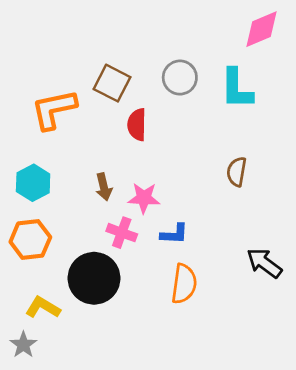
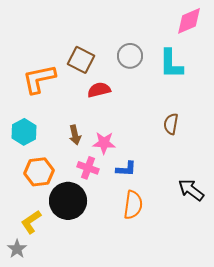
red semicircle: (137, 125) -> (99, 90), turned 75
orange hexagon: (30, 240) -> (39, 172), moved
yellow L-shape: (43, 307) -> (31, 222), turned -65

